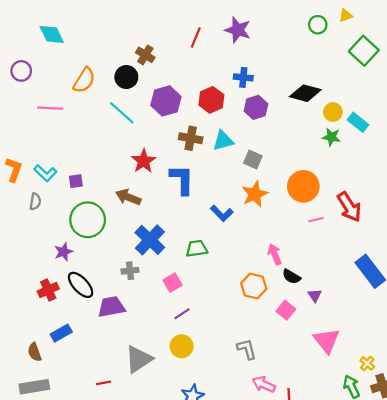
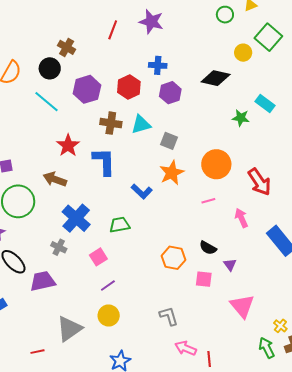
yellow circle: (333, 112) -> (243, 53), moved
pink line: (316, 220) -> (208, 201), moved
pink arrow: (275, 254) -> (241, 218), moved
gray cross: (130, 271) -> (59, 247), turned 35
pink square: (286, 310) -> (204, 279), turned -30

